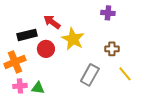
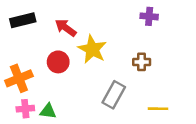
purple cross: (108, 13) -> (149, 16), moved
black rectangle: (27, 35) -> (23, 20), moved
yellow line: (125, 74) -> (158, 109), moved, turned -49

